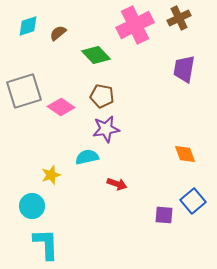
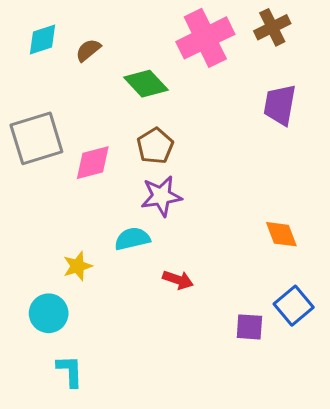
brown pentagon: (102, 96) -> (155, 146), turned 30
pink diamond: (61, 107) -> (93, 163), turned -48
cyan L-shape: (46, 244) -> (70, 371), size x0.7

